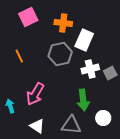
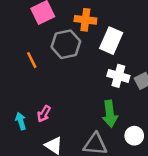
gray hexagon: (60, 54) -> (66, 44), moved
white cross: (90, 69) -> (118, 76), turned 30
pink arrow: (35, 94) -> (44, 114), moved, size x0.6

